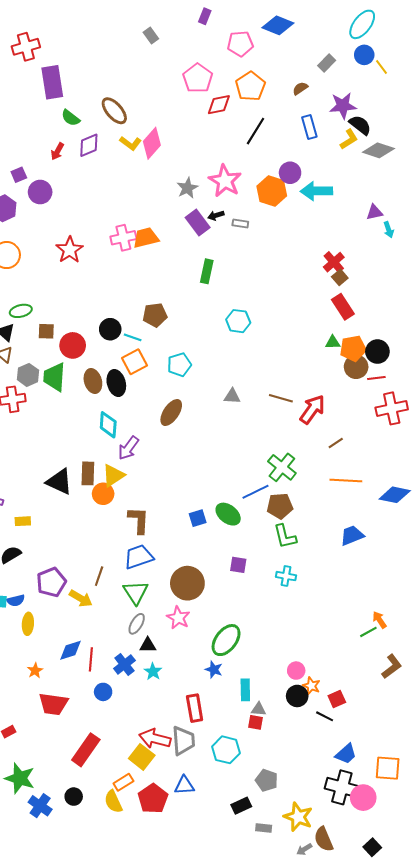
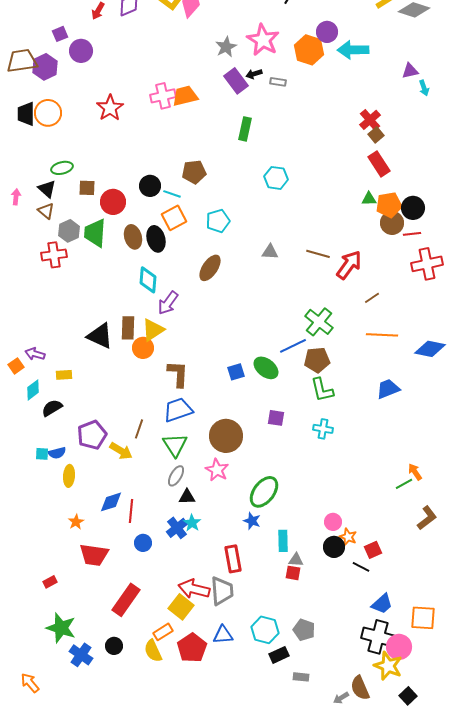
blue cross: (124, 664) -> (177, 528), moved
cyan hexagon: (226, 750) -> (265, 630), moved
yellow star: (298, 817) -> (388, 666), moved

